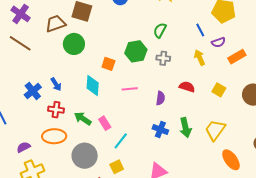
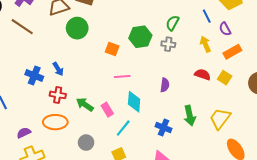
green semicircle: (160, 30) -> (173, 23), moved
purple semicircle: (218, 42) -> (225, 29), turned 80
orange rectangle: (237, 57) -> (232, 52), moved
cyan diamond: (93, 86) -> (134, 102), moved
red semicircle: (187, 87) -> (202, 75), moved
pink line: (130, 89) -> (122, 77), moved
blue cross: (33, 91) -> (34, 75), turned -30
blue cross: (160, 130) -> (163, 128), moved
gray circle: (85, 156) -> (86, 143), size x0.6

